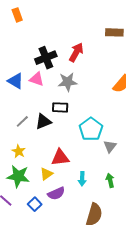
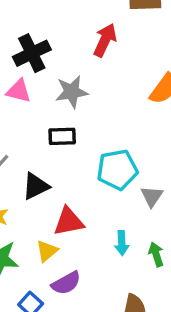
red arrow: (76, 52) -> (105, 40), moved
black triangle: (43, 122) -> (36, 186), moved
cyan pentagon: (91, 129) -> (117, 170), turned 30
cyan arrow: (82, 179) -> (122, 243), moved

